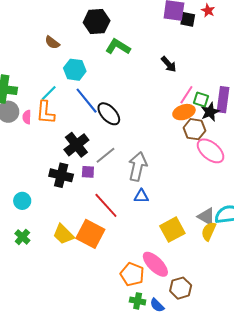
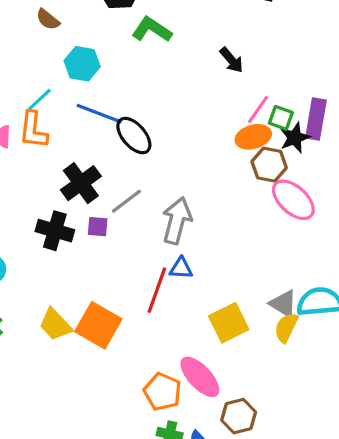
blue line: (87, 101) -> (99, 114), turned -32
red line: (106, 205) -> (157, 290), moved, turned 60

